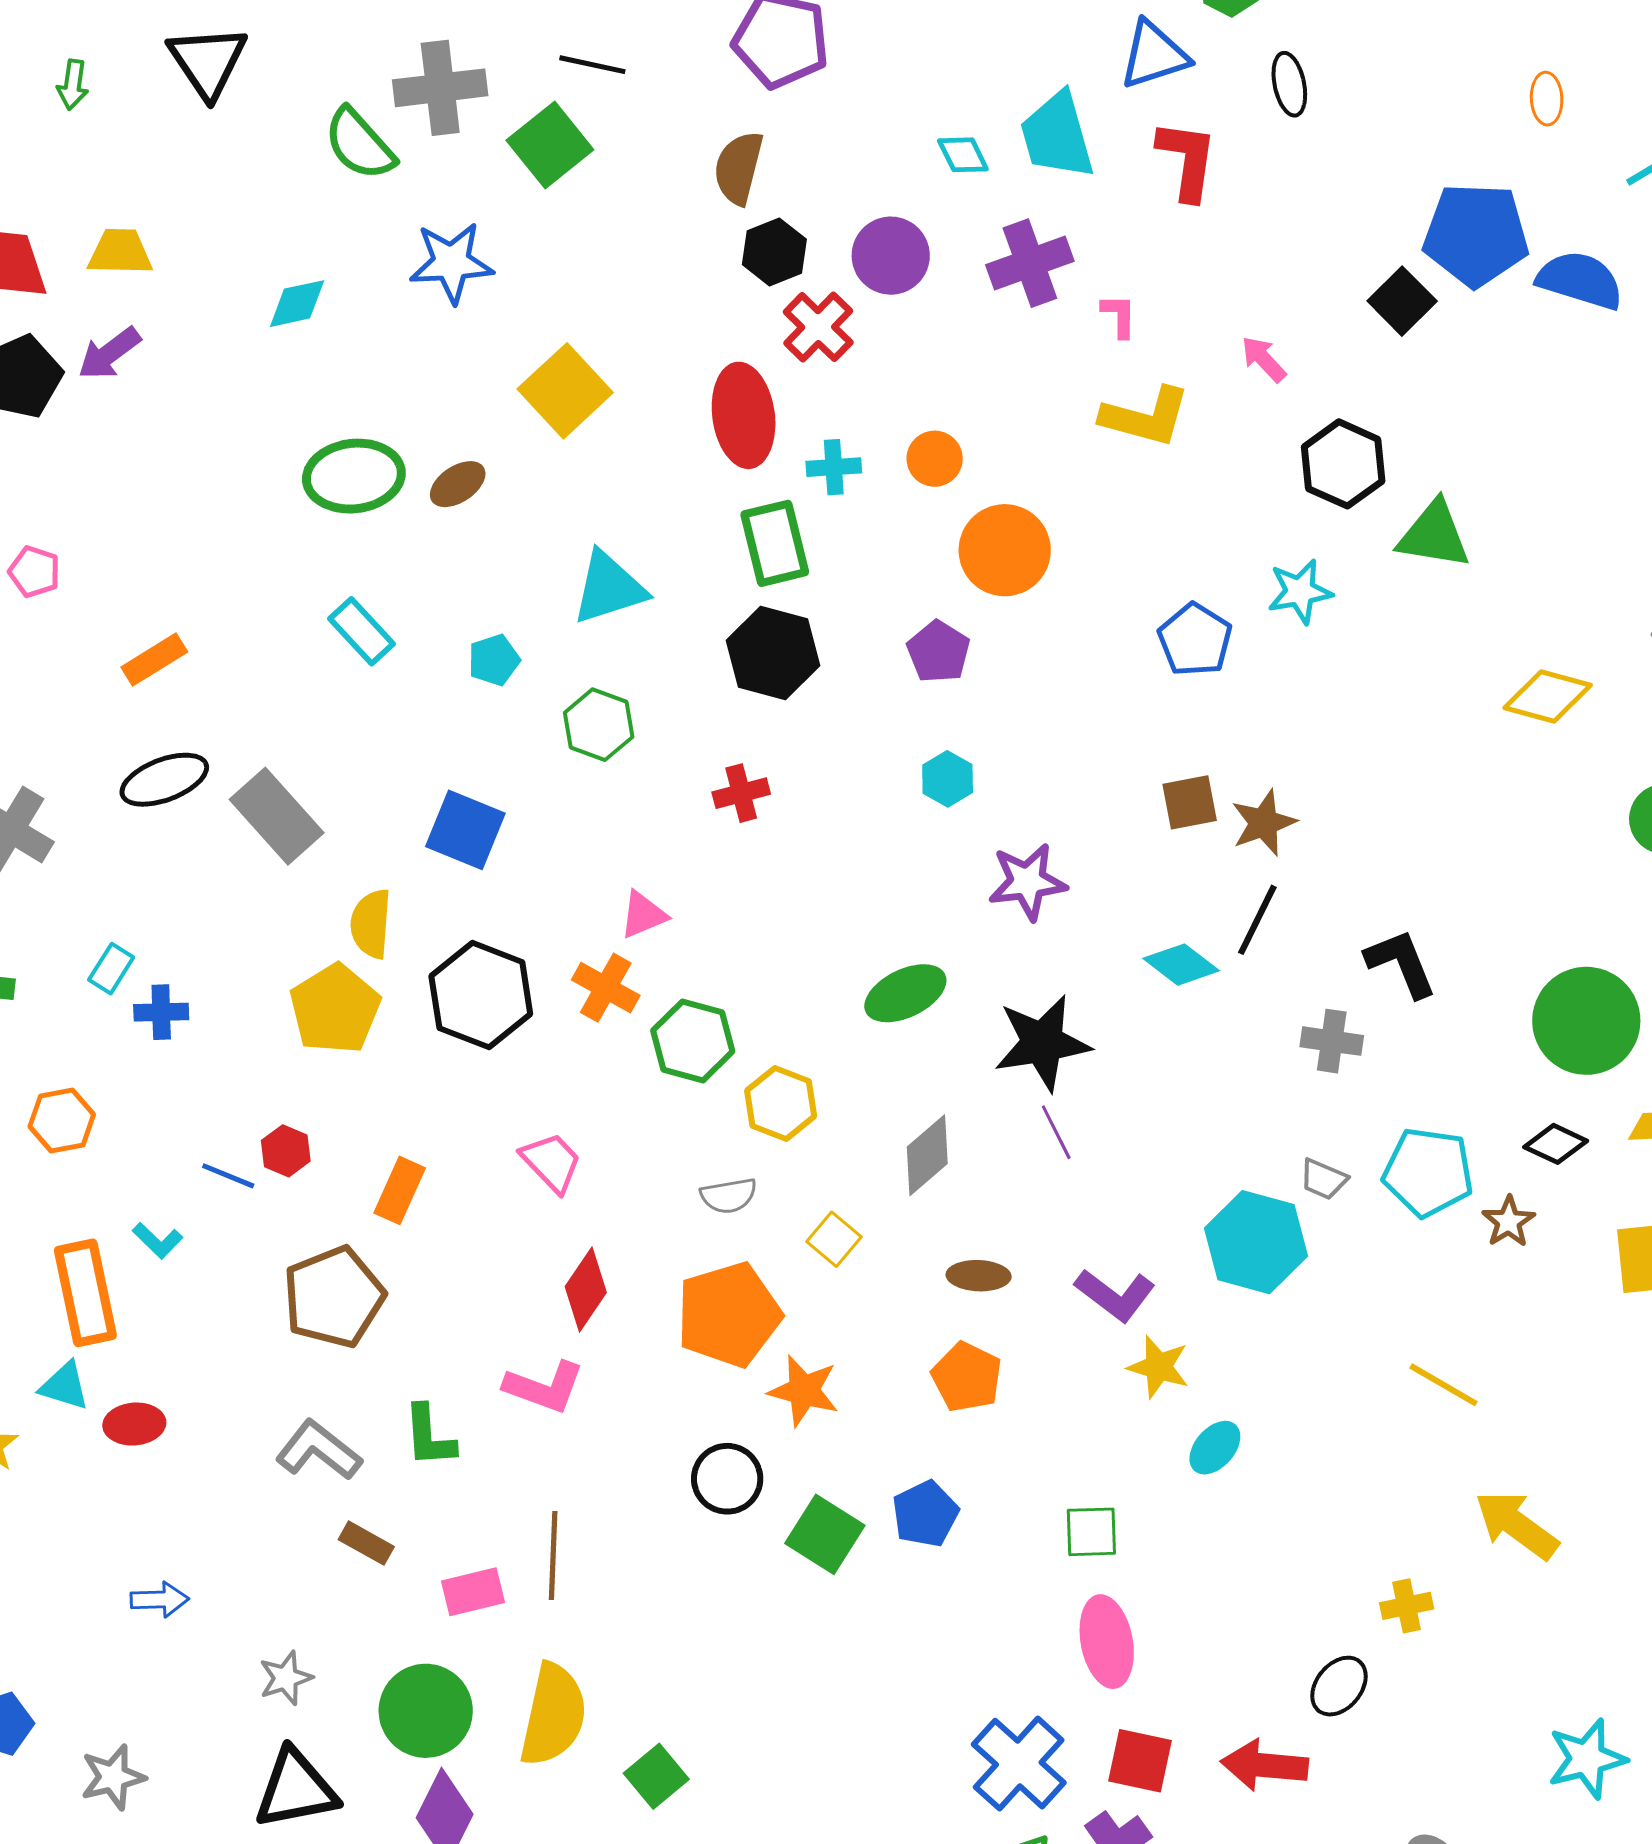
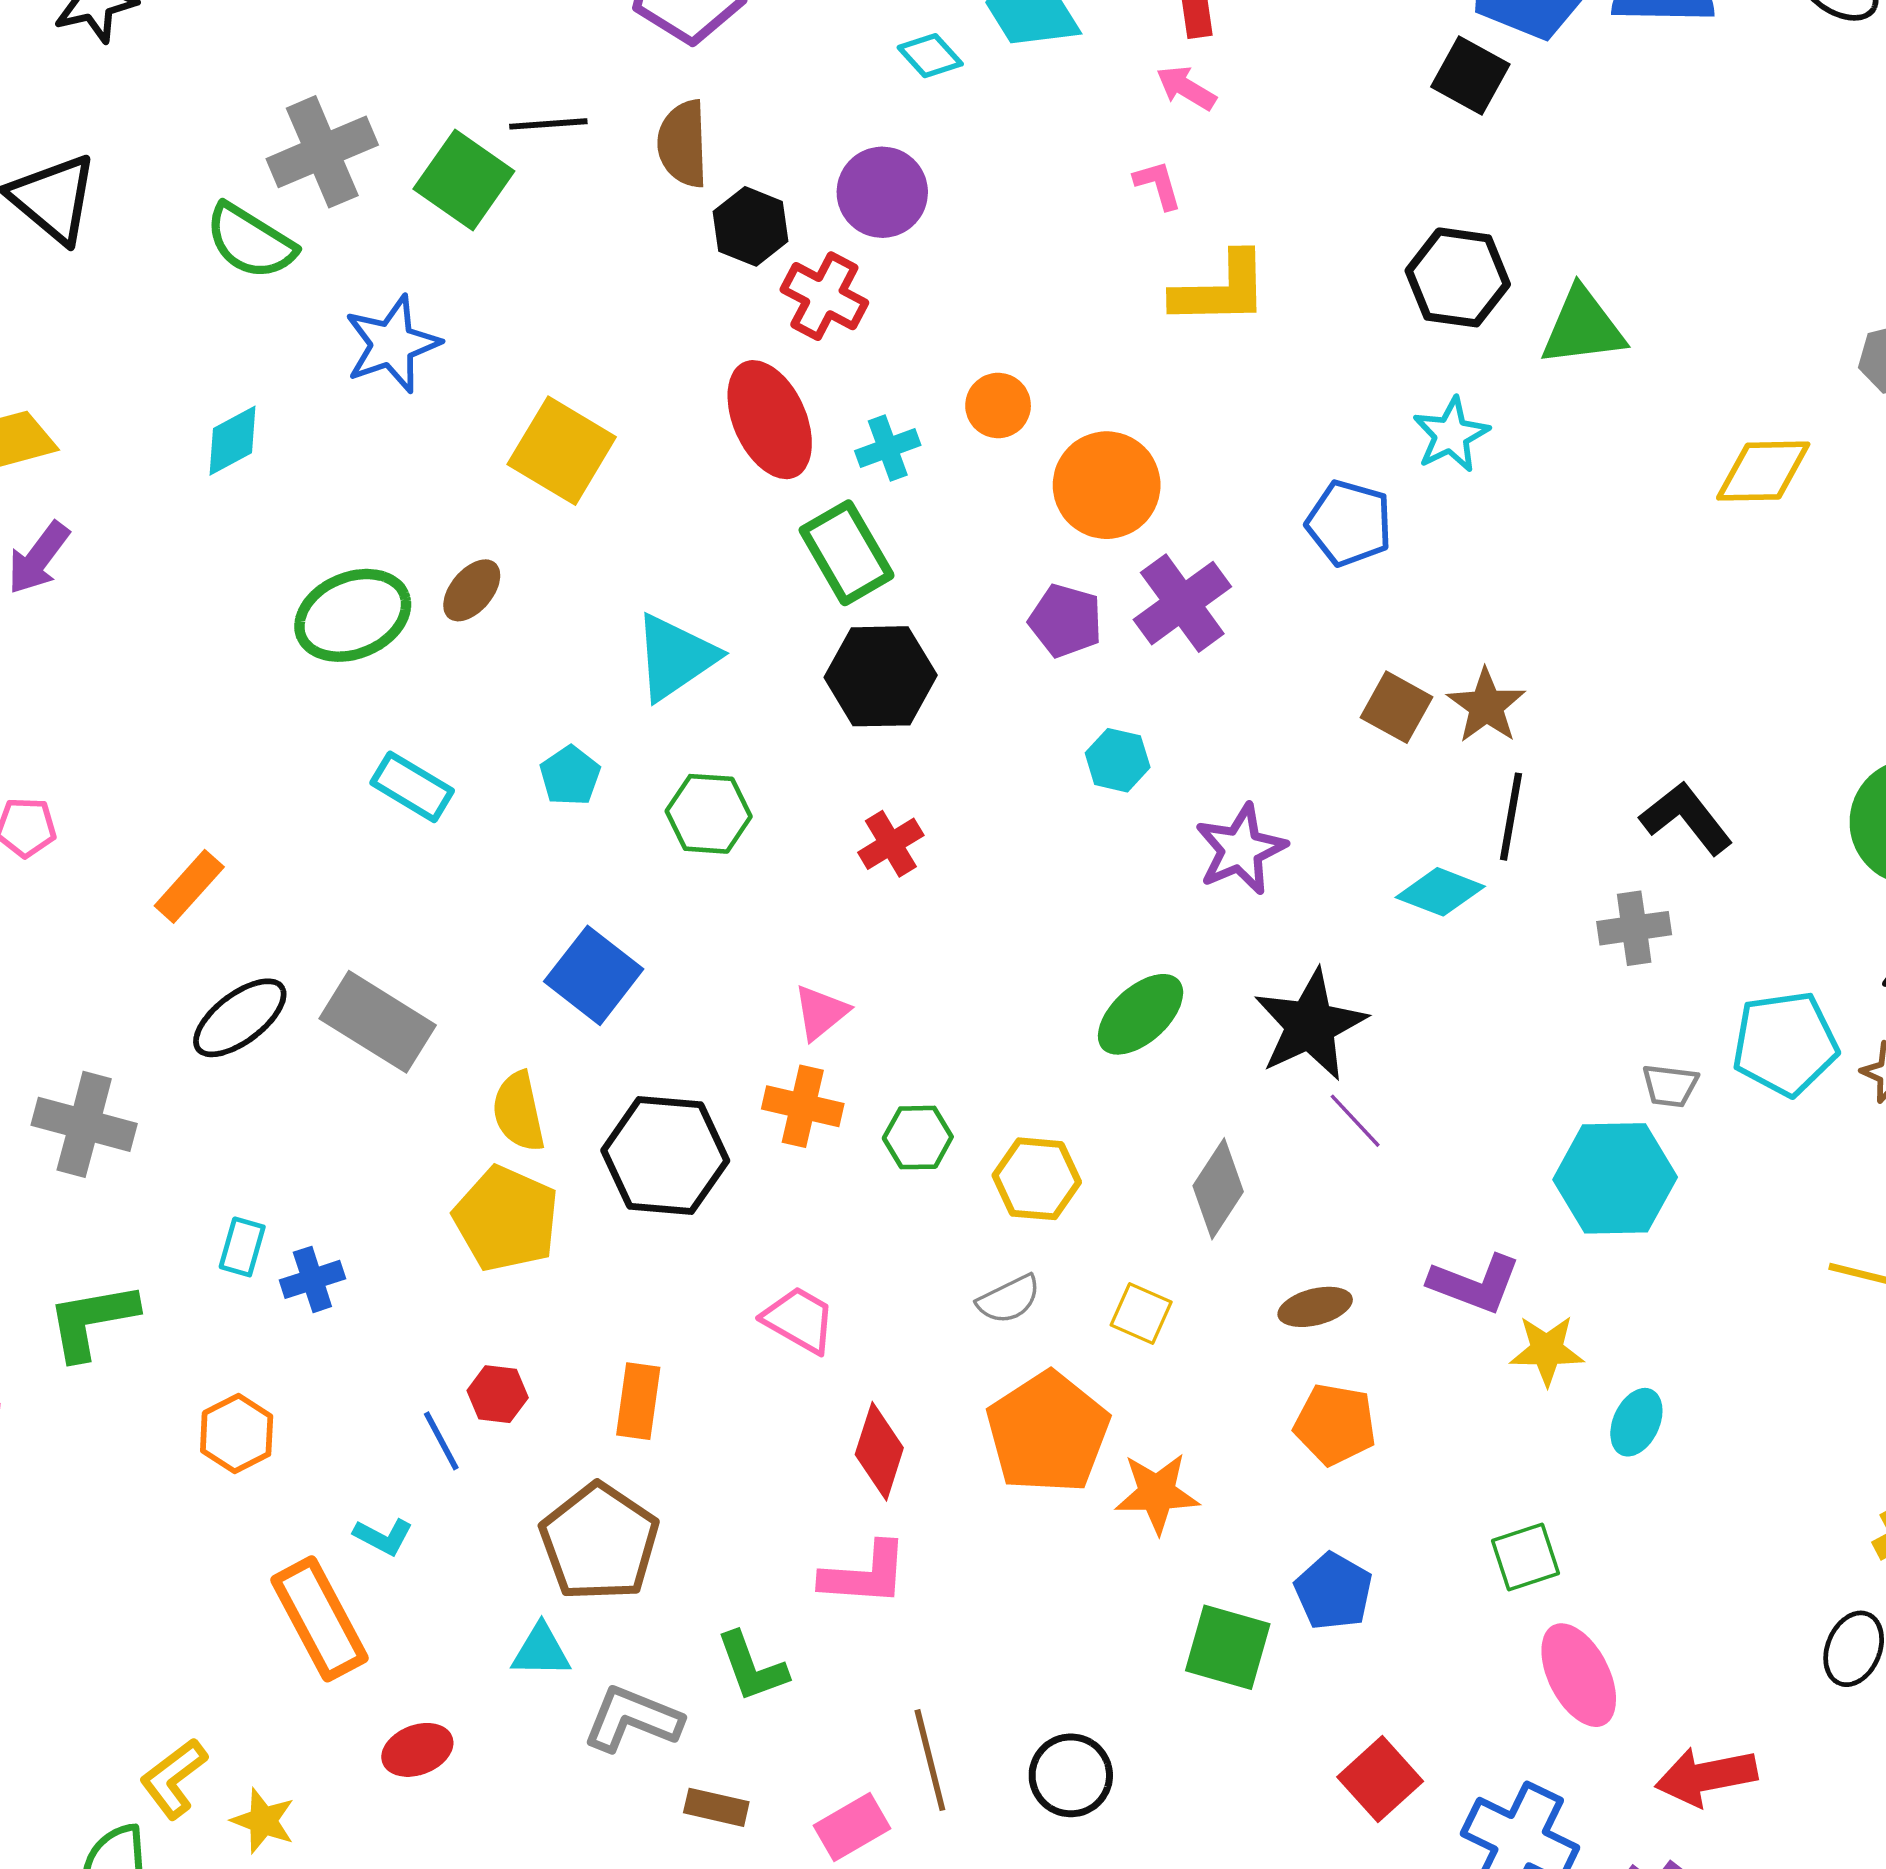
black line: (592, 65) -> (548, 124), moved
purple cross: (1030, 263) -> (1182, 603), moved
pink arrow: (1264, 359) -> (1186, 88), moved
brown square: (1190, 802) -> (1396, 707), turned -34
blue square: (465, 830) -> (594, 975), turned 32
green hexagon: (693, 1041) -> (918, 1138), size x0.7
blue line: (228, 1176) -> (441, 1441), turned 56
cyan triangle: (65, 1386) -> (541, 1651), moved
black circle: (727, 1479) -> (1071, 1775), moved
red square: (1140, 1761) -> (1380, 1779), moved, turned -38
red arrow: (1264, 1765) -> (1706, 1777), moved

